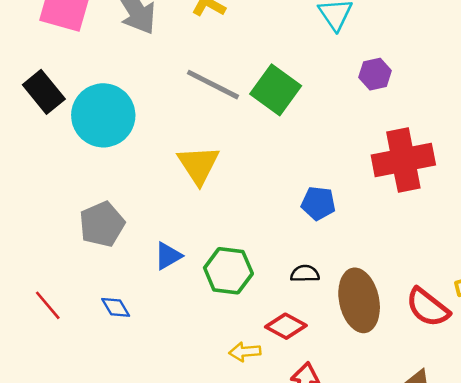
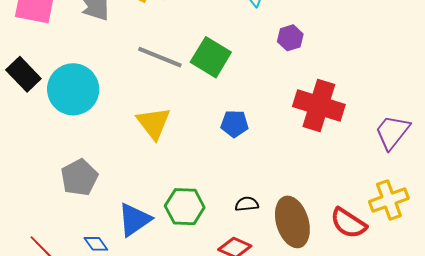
red cross: (403, 160) -> (319, 105), turned 33
blue pentagon: (318, 203) -> (234, 124), moved
blue triangle: (168, 256) -> (134, 220), moved, size x1.5

